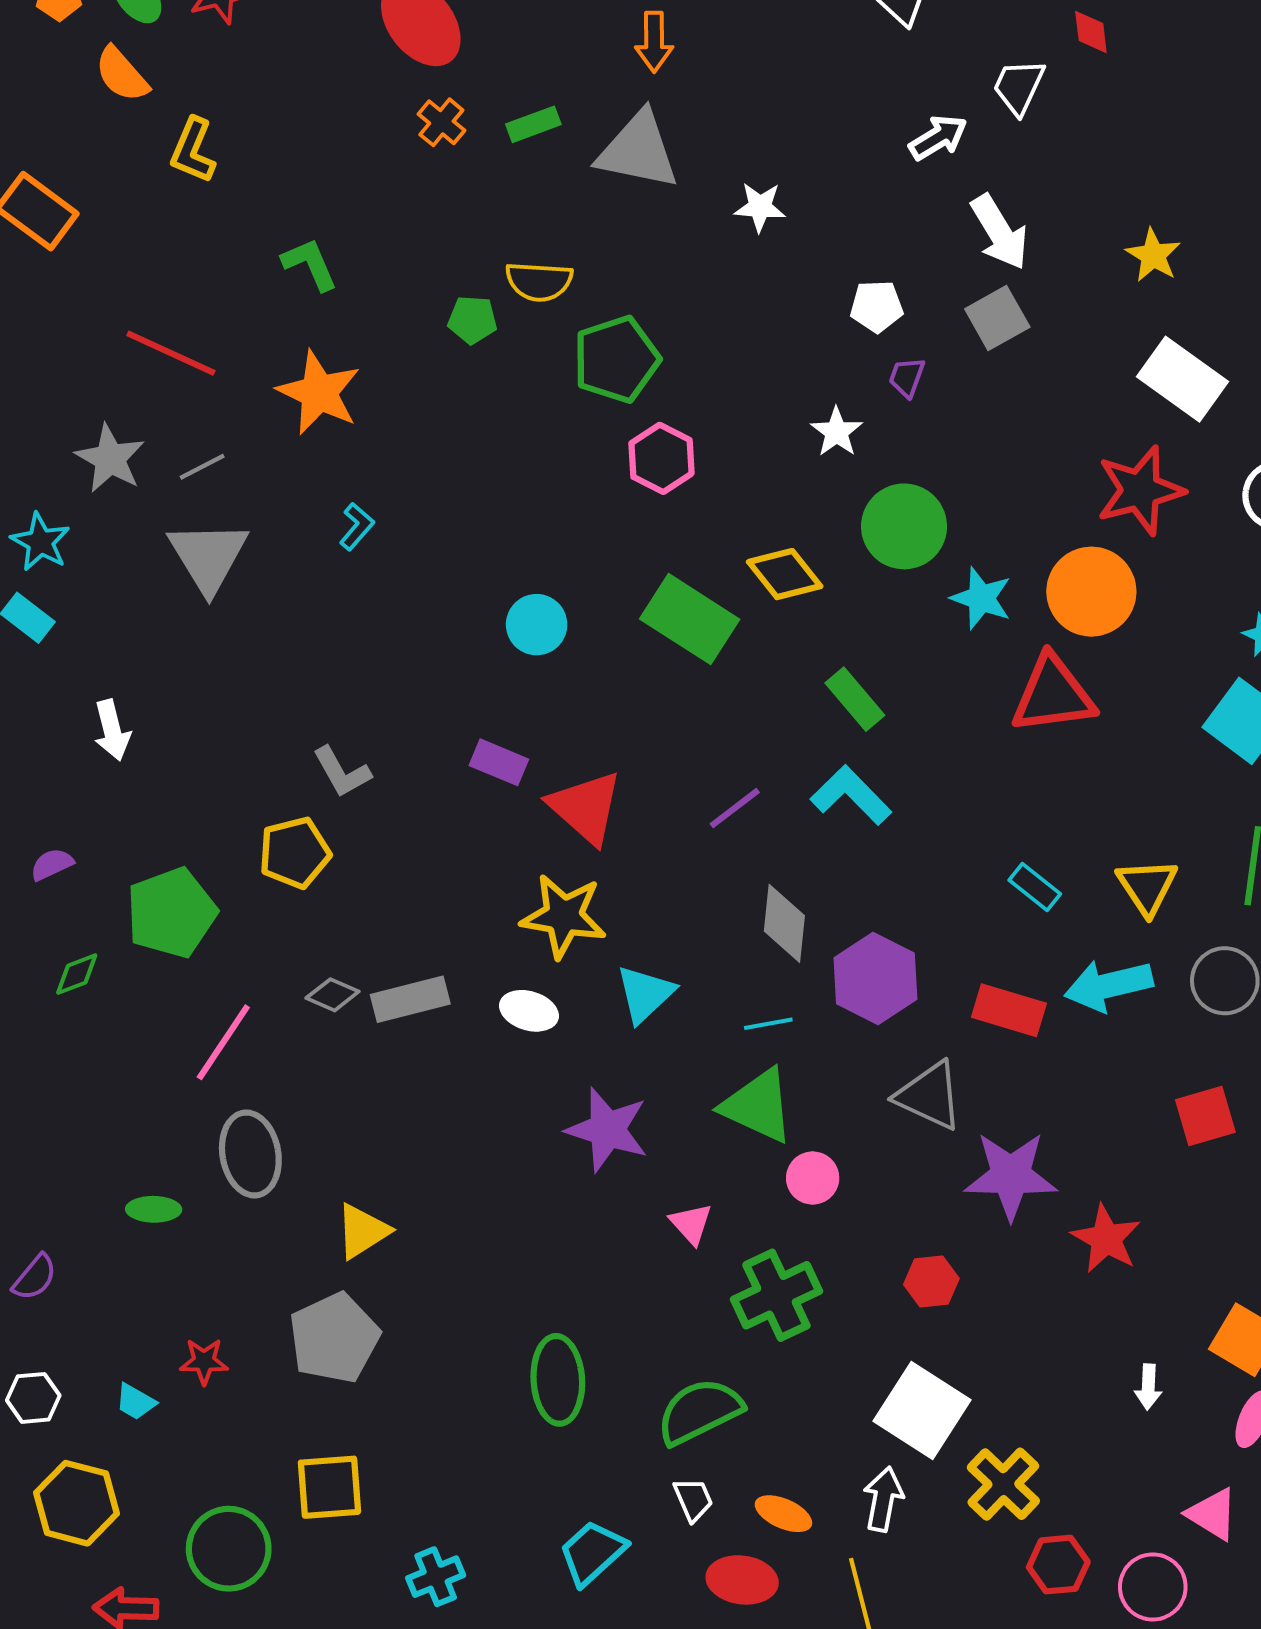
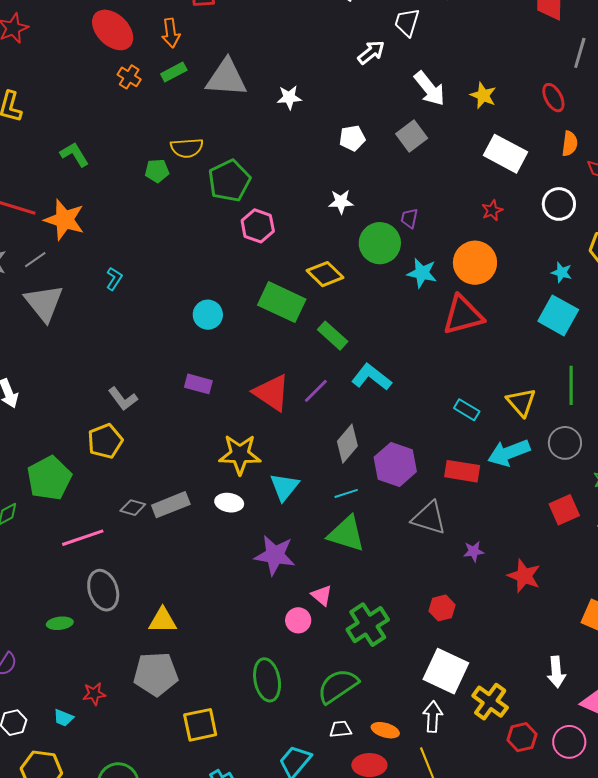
orange arrow: (654, 42) -> (171, 33), moved
white arrow: (999, 232) -> (430, 89), moved
purple trapezoid: (907, 377) -> (409, 218), moved
orange star: (319, 393) -> (64, 220), moved
white star: (837, 432) -> (341, 202), turned -30
red star: (1140, 490) -> (492, 210), size x0.5
green rectangle: (855, 699) -> (333, 336), moved
red triangle: (586, 807) -> (272, 393), moved
gray diamond: (784, 923) -> (347, 444), turned 42
pink line: (223, 1042) -> (83, 538), turned 45
purple star: (1011, 1176) -> (474, 551), size x0.5
pink circle: (813, 1178) -> (298, 620), moved
yellow triangle: (362, 1231) -> (163, 620), turned 40
gray pentagon: (334, 1338) -> (156, 674), turned 30
white arrow: (1148, 1387) -> (556, 672), moved, size x1.4
yellow square: (329, 1487) -> (200, 725), moved
white trapezoid: (693, 1499) -> (341, 729), turned -65

